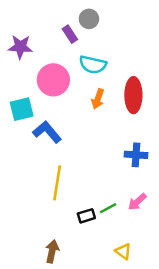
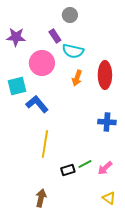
purple rectangle: (70, 34) -> (55, 36), moved
pink arrow: (137, 202) -> (105, 168), moved
yellow triangle: (123, 251) -> (109, 198), moved

